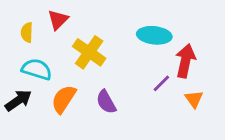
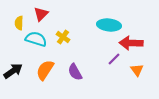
yellow cross: (89, 52) -> (63, 37), size x0.6
red arrow: (185, 61) -> (131, 43), turned -100
cyan semicircle: (37, 69) -> (36, 39), moved

